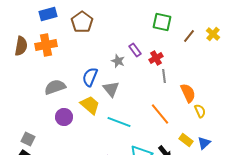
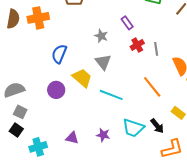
red cross: (156, 58) -> (137, 45), moved
gray star: (118, 61) -> (101, 36), moved
blue semicircle: (90, 77) -> (59, 54), moved
gray semicircle: (55, 87) -> (14, 90), moved

